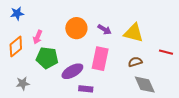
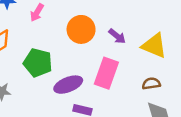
pink arrow: (38, 37) -> (37, 13), moved

